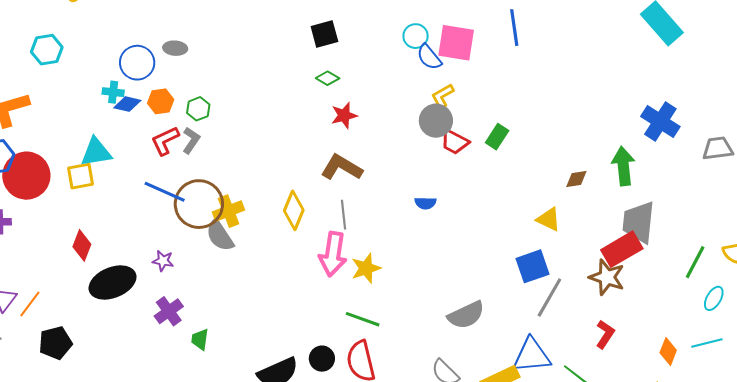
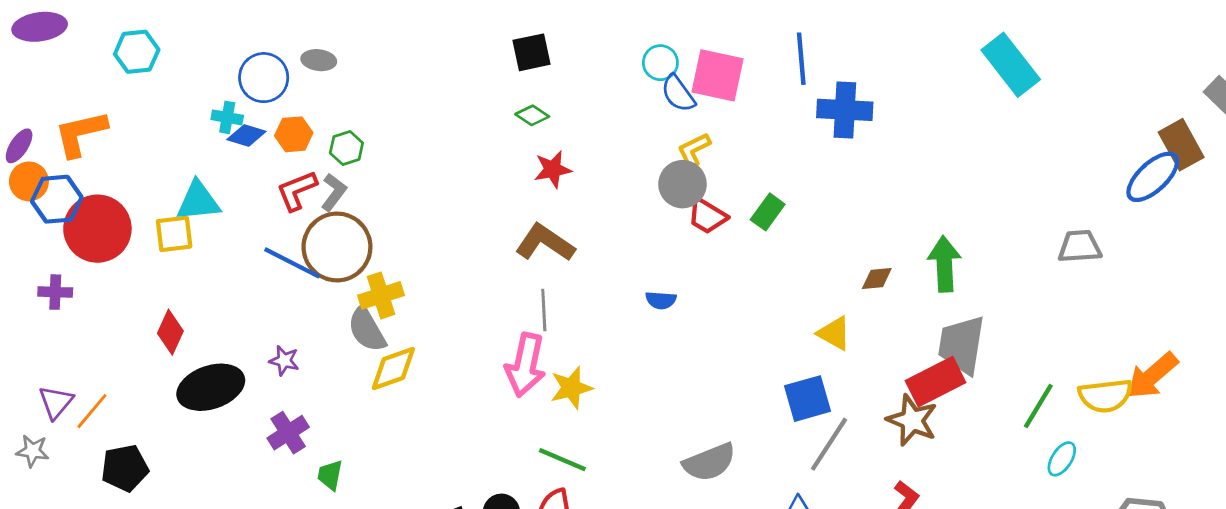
blue cross: (660, 121) -> (845, 110), moved, turned -33
brown circle: (199, 204) -> (337, 247), moved
yellow diamond: (294, 210) -> (393, 368), moved, turned 45

